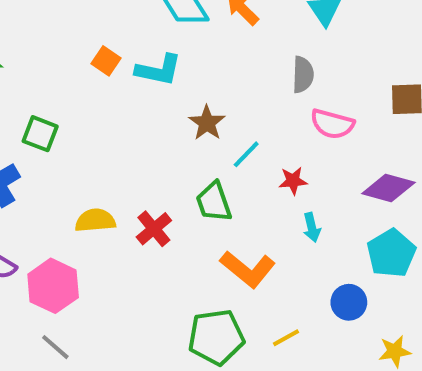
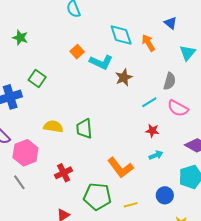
brown star: (207, 123) -> (124, 77), moved
cyan line: (246, 154) -> (149, 102), moved
green trapezoid: (214, 202) -> (84, 129), moved
cyan arrow: (312, 227) -> (156, 155), turned -112
red cross: (154, 229) -> (64, 173), moved

